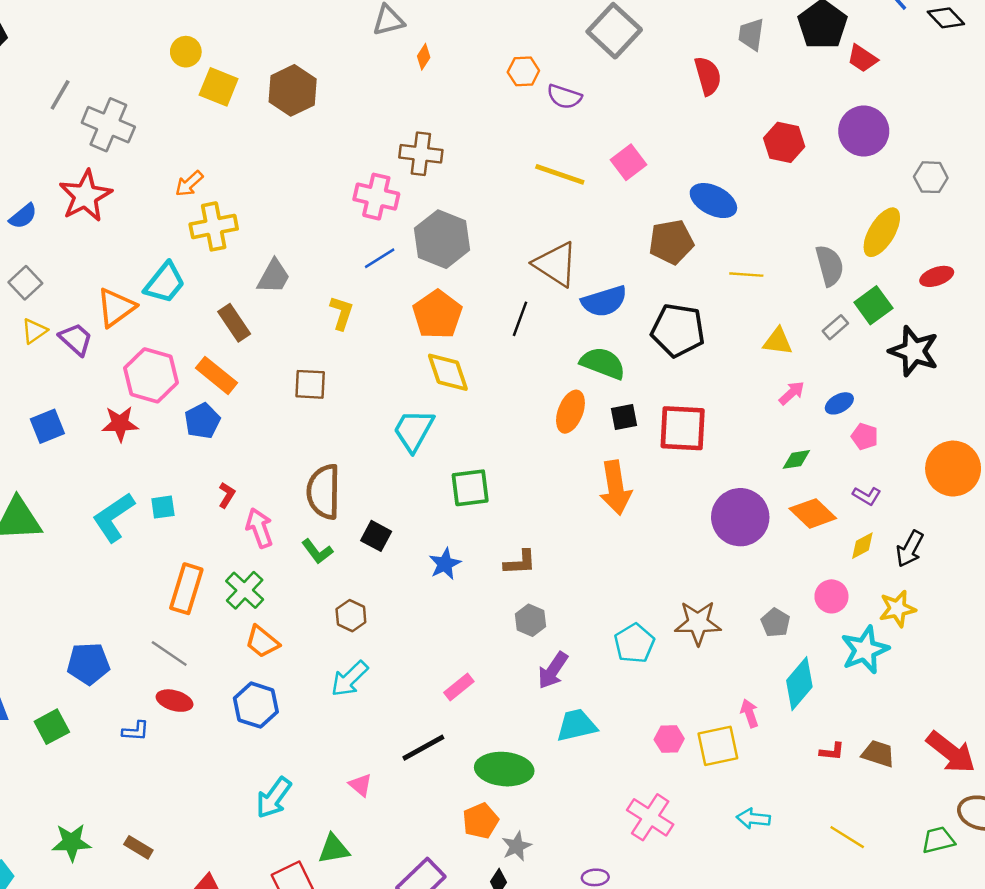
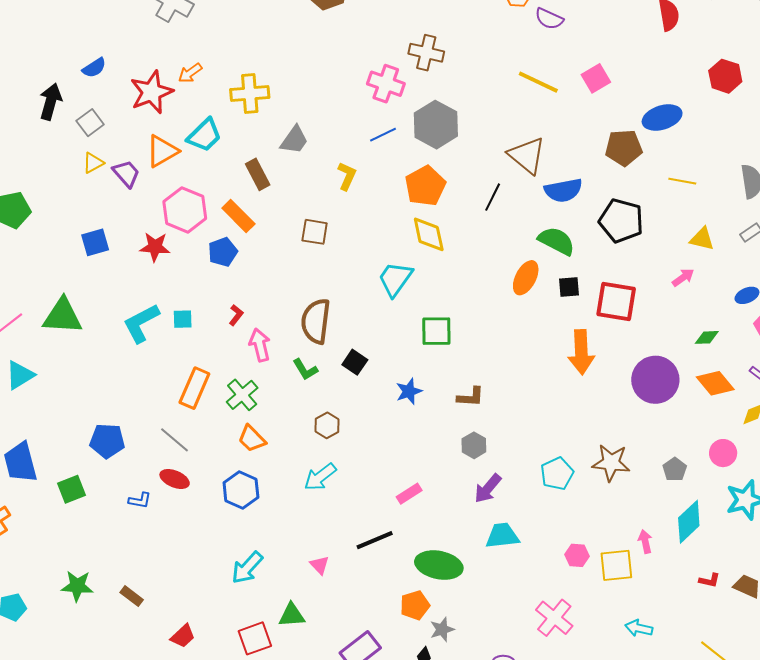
orange arrow: (189, 184) -> (190, 73), moved
red star: (85, 196) -> (152, 92), moved
blue ellipse: (713, 201) -> (662, 118), turned -51
pink arrow: (792, 393) -> (683, 278), moved
orange arrow: (616, 488) -> (581, 352), moved

